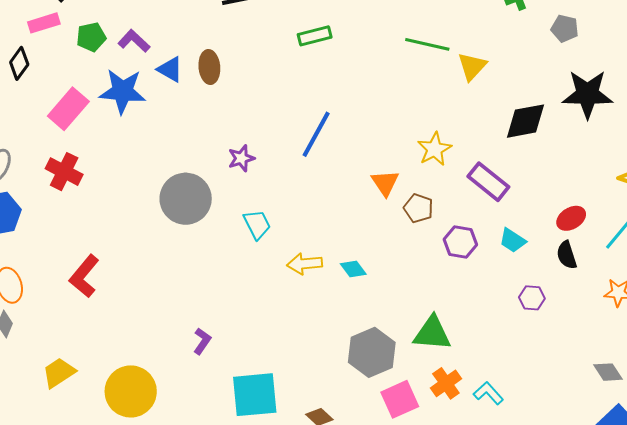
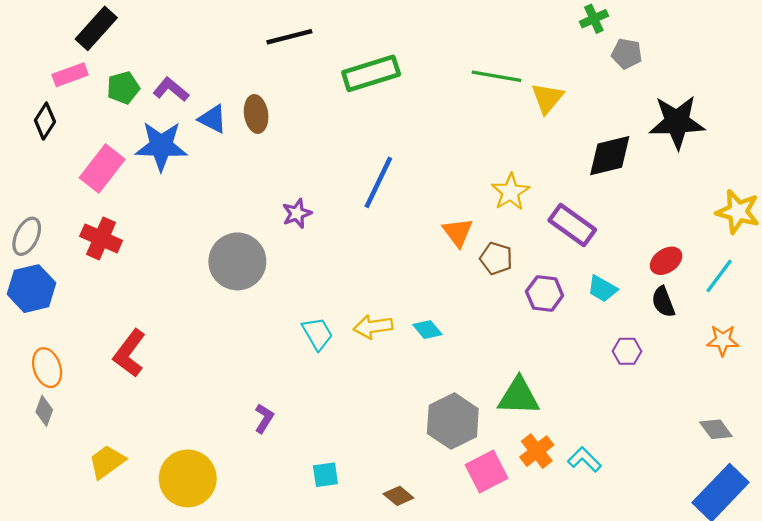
gray pentagon: (565, 28) -> (627, 54), moved
green rectangle: (315, 36) -> (371, 73), size x1.5
cyan trapezoid: (257, 224) -> (317, 334), moved
cyan square: (255, 395) -> (325, 475), size x0.5

